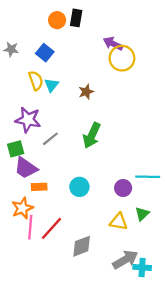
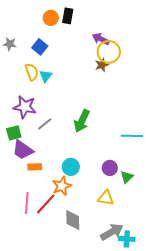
brown star: (86, 92) -> (102, 65), moved
cyan line: (148, 177) -> (132, 136), moved
orange star: (22, 208) -> (62, 186), moved
green triangle: (142, 214) -> (127, 177), moved
gray diamond: (82, 246) -> (73, 220), turned -70

